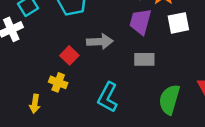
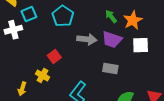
purple trapezoid: (140, 22) -> (112, 40), turned -95
gray arrow: (100, 42) -> (87, 39), moved

